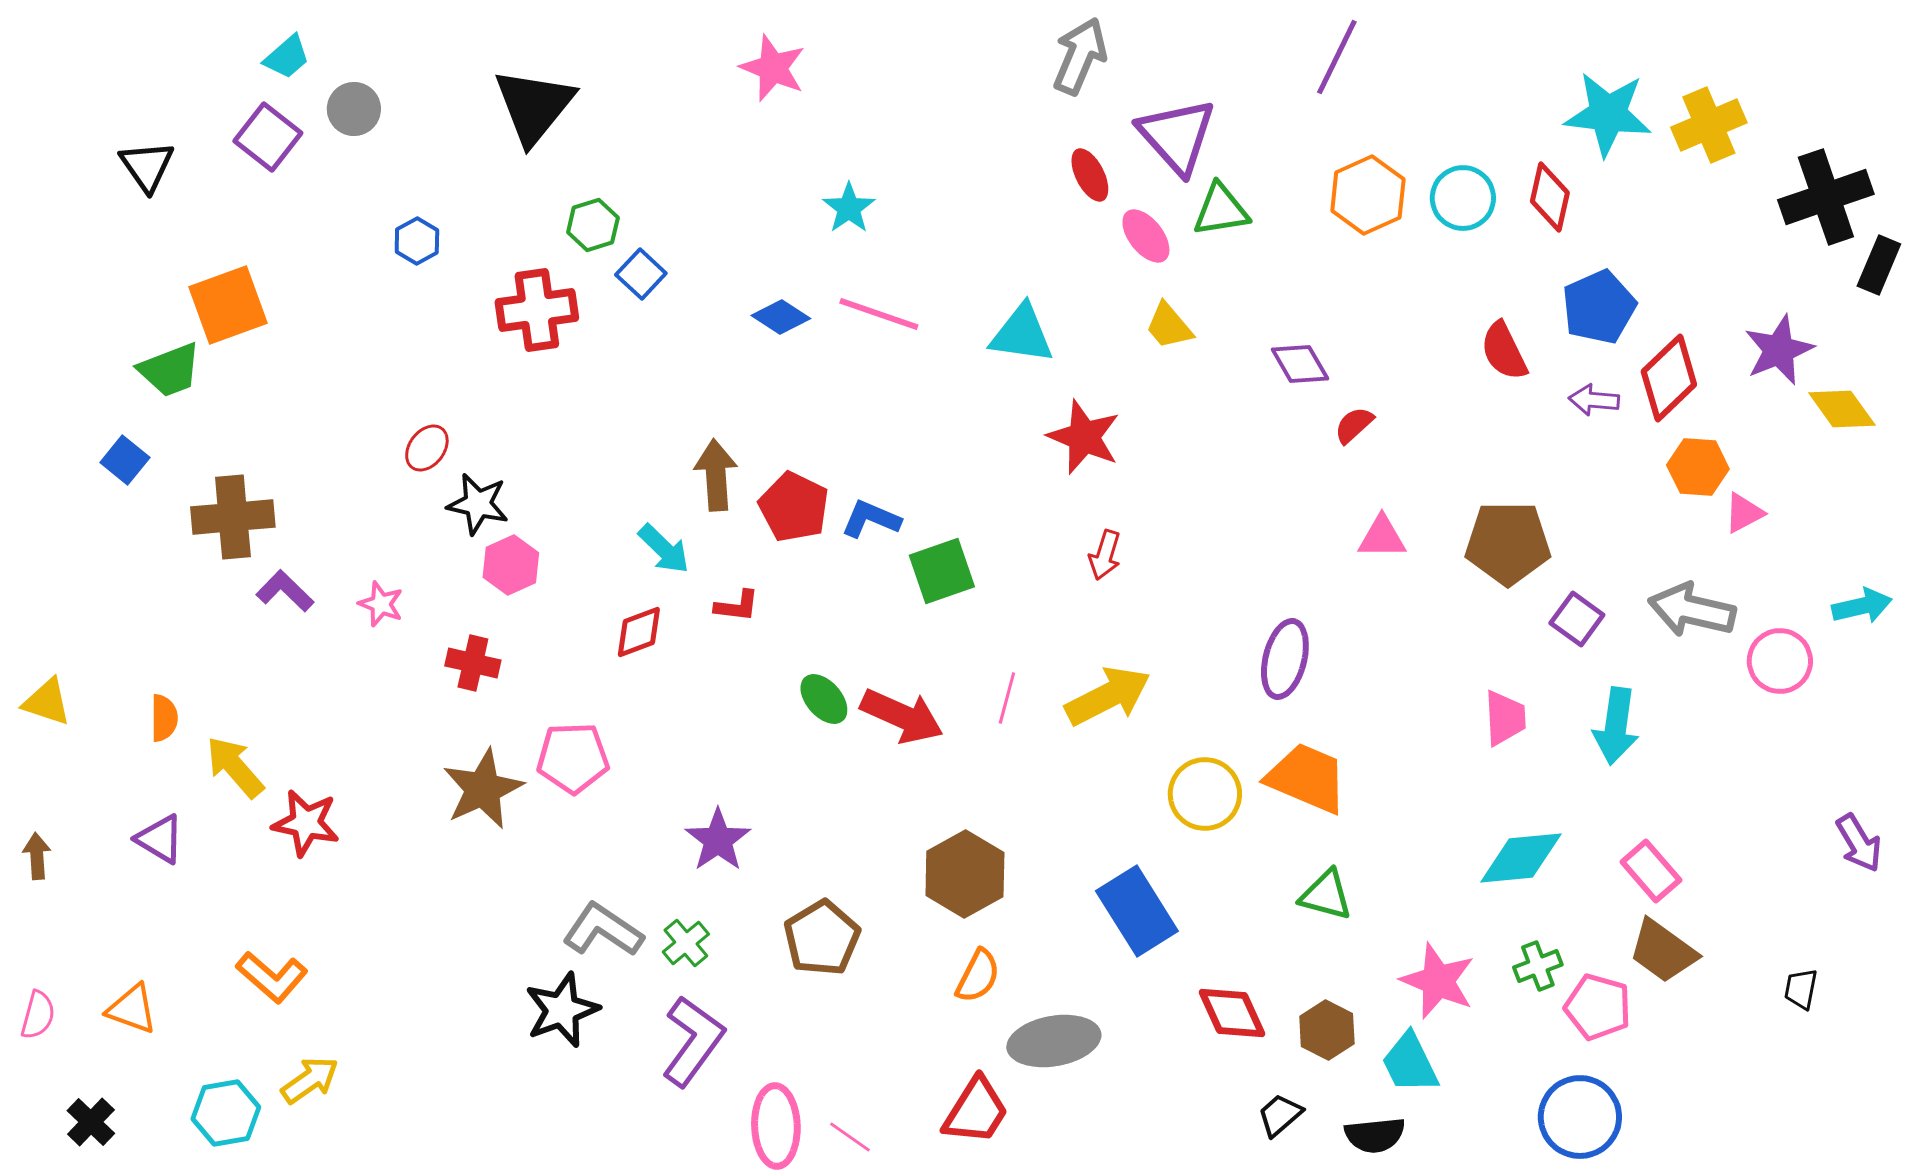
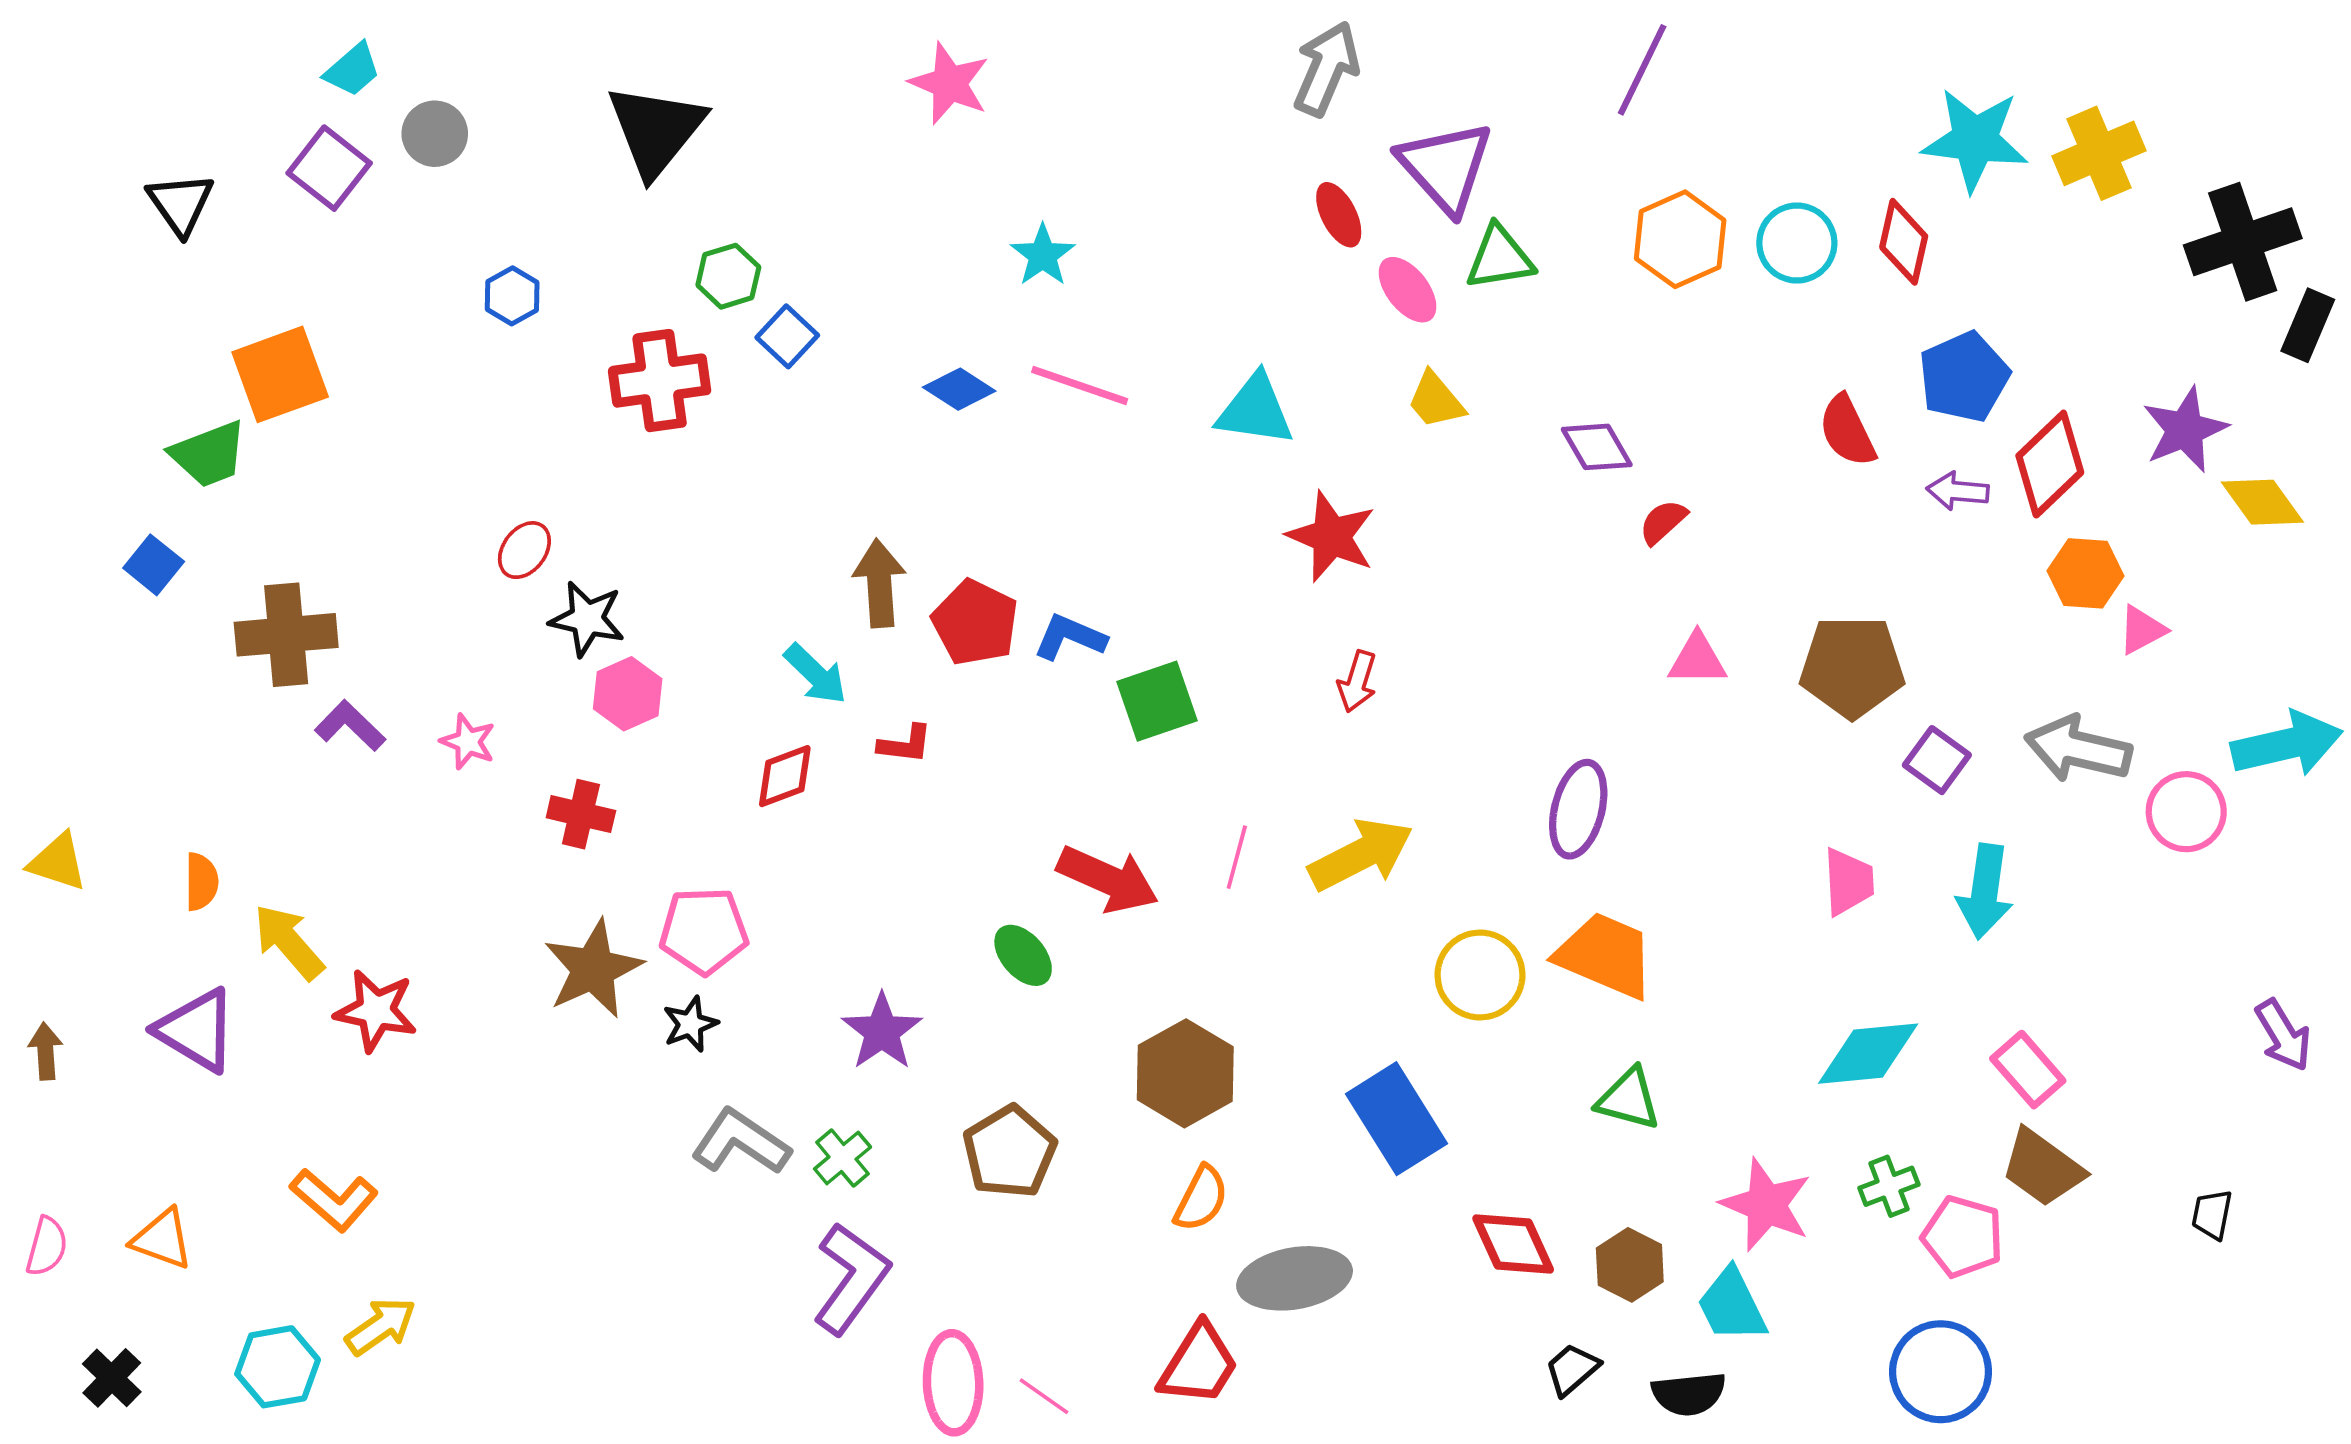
cyan arrow: (1862, 606) -> (2287, 744), size x1.5
green ellipse: (824, 699) -> (1023, 955), moved
purple triangle: (160, 839) -> (197, 1030), size x1.4
black star: (562, 1010) -> (690, 1024), moved, size x0.6

